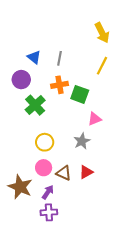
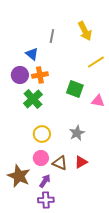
yellow arrow: (102, 33) -> (85, 31), moved
gray line: (59, 58) -> (52, 36), moved
yellow line: (102, 66) -> (96, 62), turned 30
orange cross: (59, 85) -> (40, 75), moved
pink triangle: (95, 119) -> (98, 101), moved, turned 32

